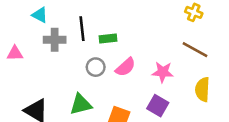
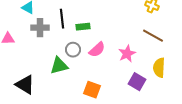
pink star: (163, 72) -> (127, 54), turned -30
green triangle: (81, 104) -> (59, 66), moved
purple square: (158, 106) -> (137, 82), moved

